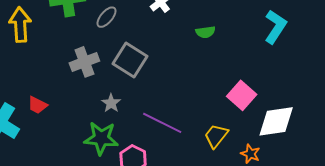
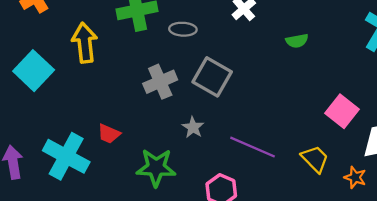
gray ellipse: (106, 17) -> (183, 29), turned 55
yellow trapezoid: (216, 136) -> (315, 159), turned 100
green star: (101, 138) -> (156, 168), moved

